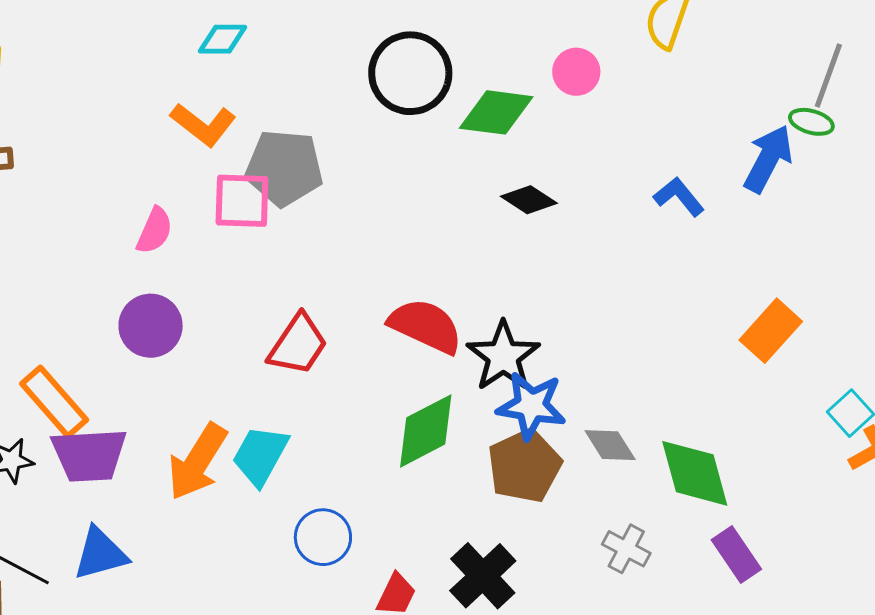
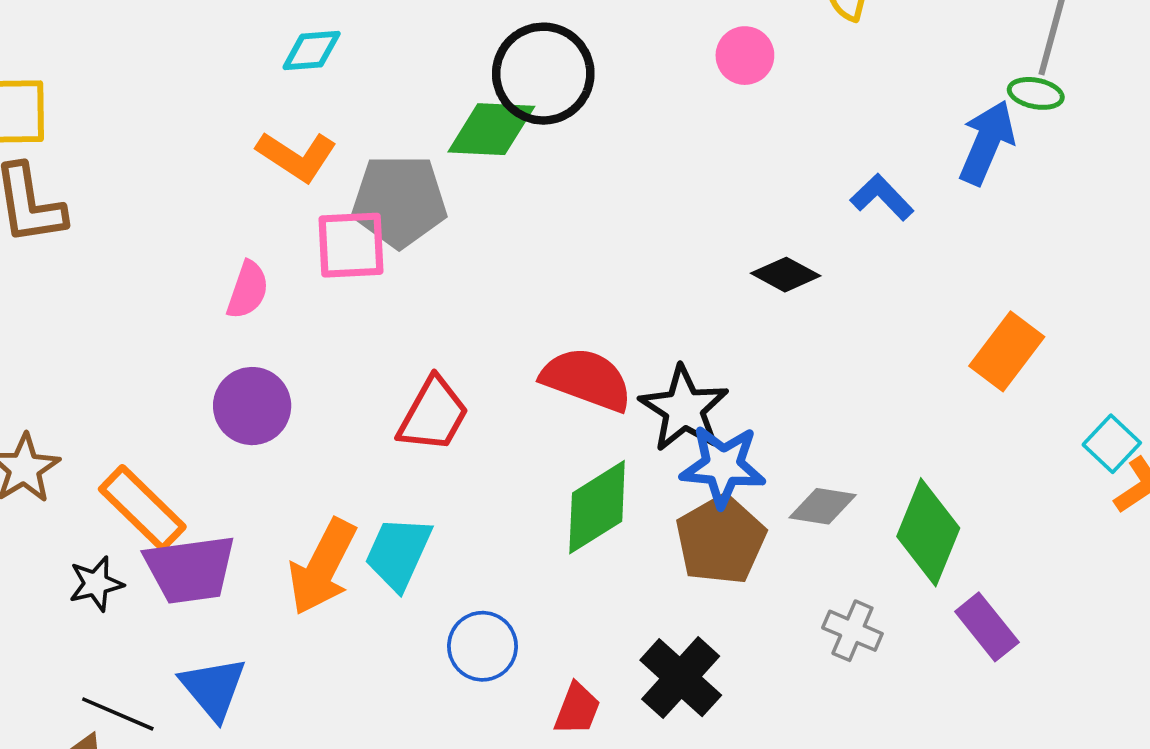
green diamond: (496, 112) -> (491, 129), moved
black diamond: (529, 200) -> (786, 275), moved
gray diamond: (610, 445) -> (823, 506), turned -44
green diamond: (695, 473) -> (928, 532), turned 42
blue triangle: (100, 554) -> (213, 688), turned -50

